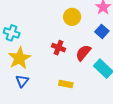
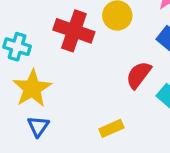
red cross: (59, 48) -> (74, 31), moved, size x1.6
yellow rectangle: (66, 84) -> (111, 128), turned -32

